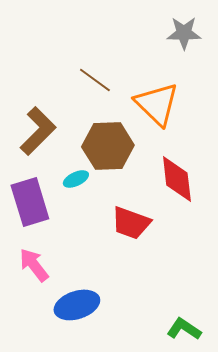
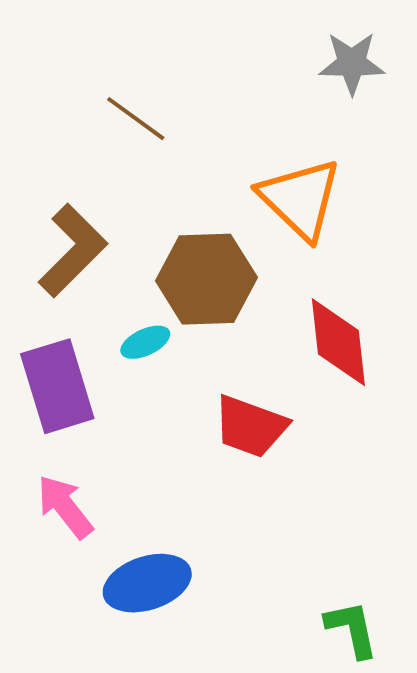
brown line: (95, 80) -> (136, 119), moved
green L-shape: (184, 329) -> (352, 629), turned 44

